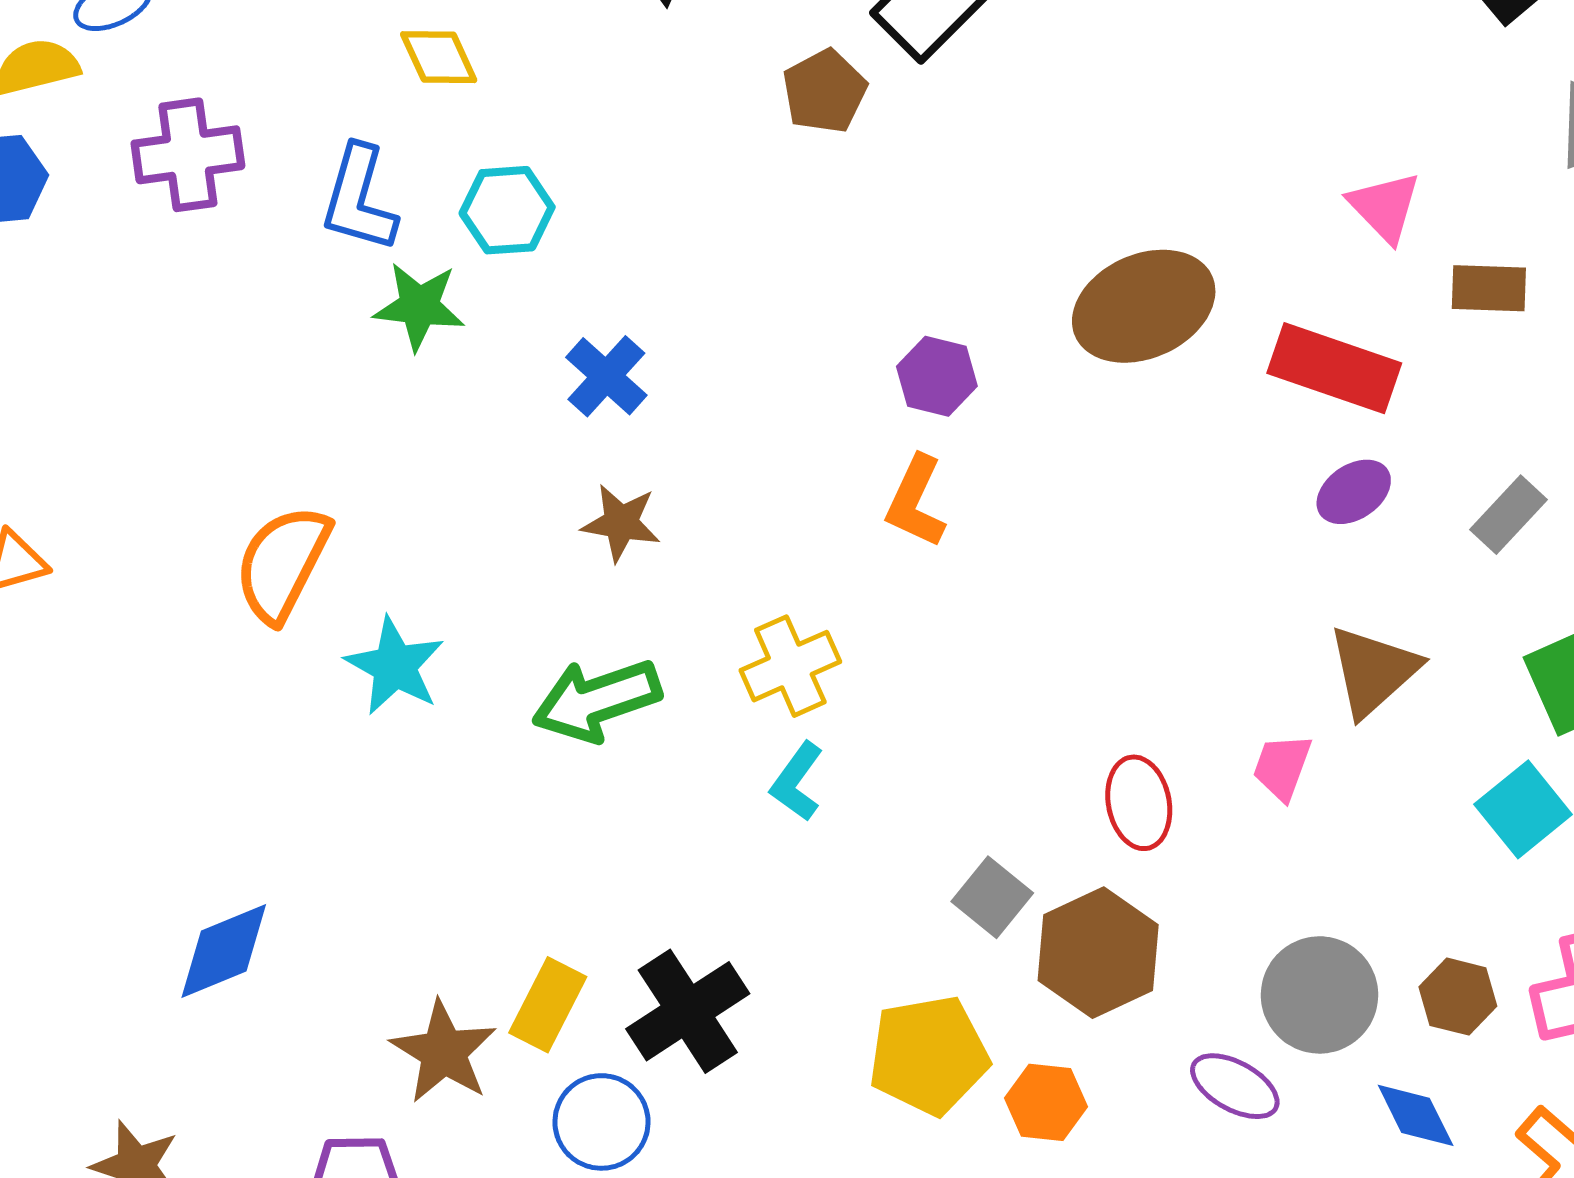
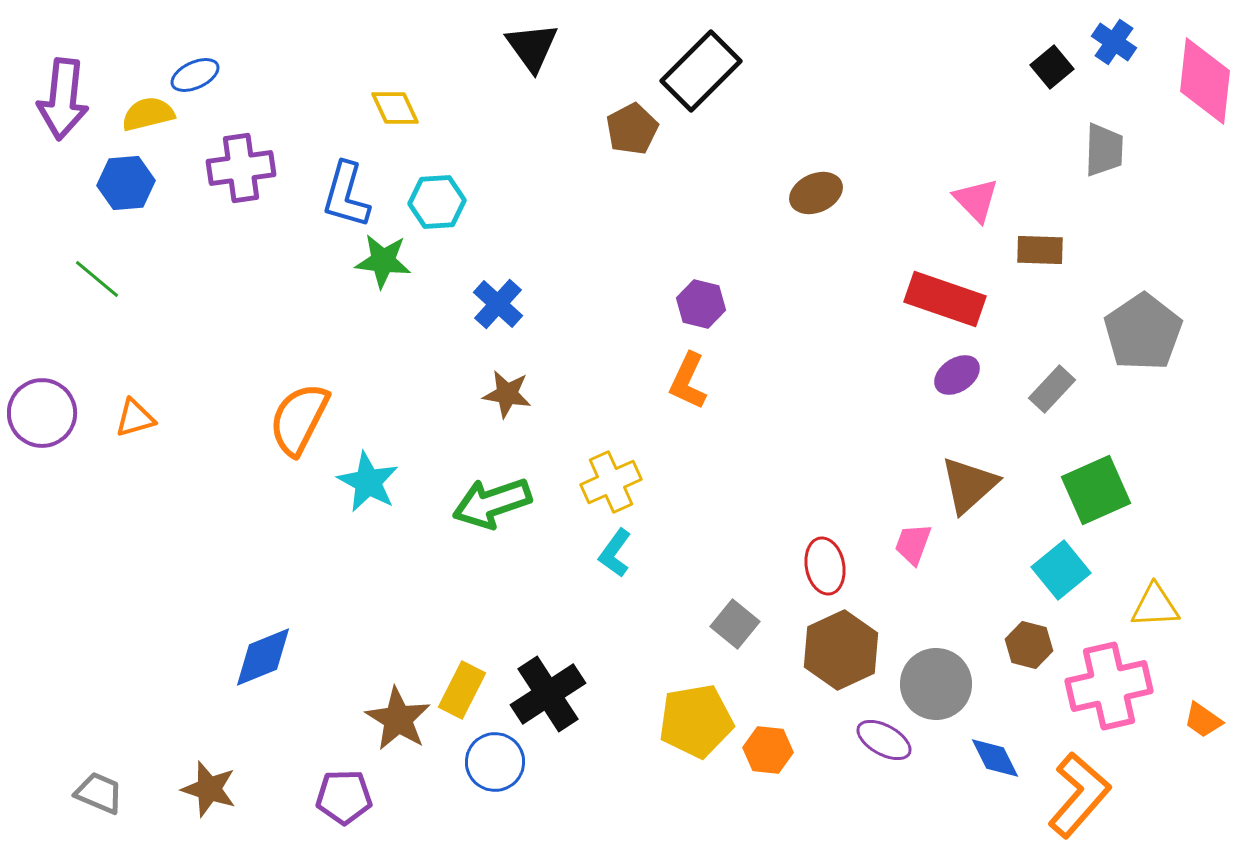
brown ellipse: (1144, 306) -> (816, 193), moved, size x0.6
brown hexagon: (1098, 953) -> (841, 650), moved
brown hexagon: (1458, 997) -> (1029, 645), moved

